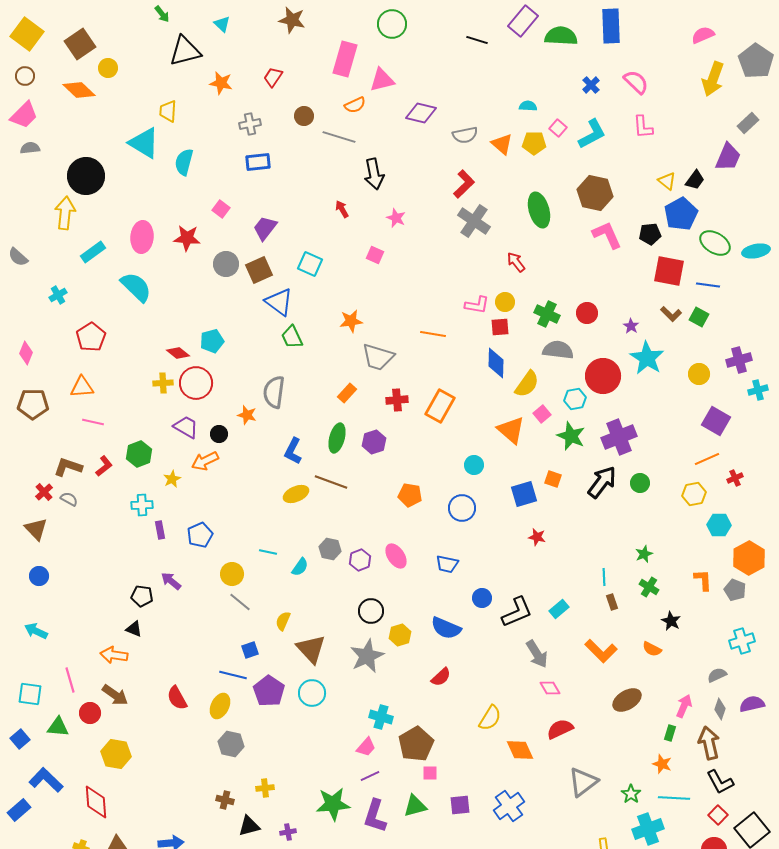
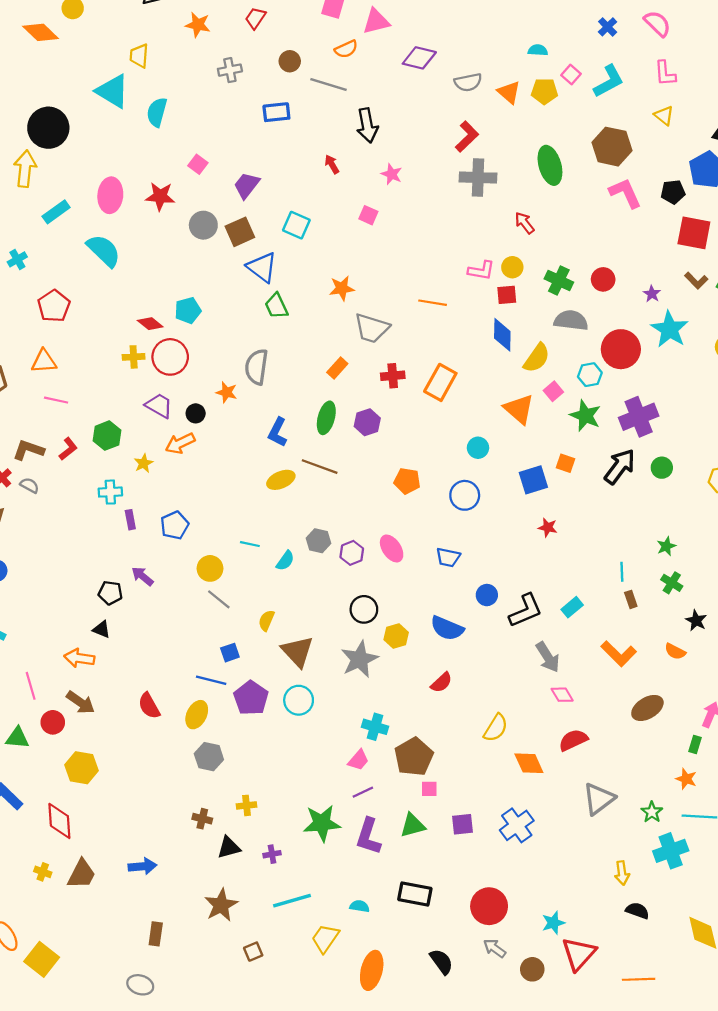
blue rectangle: (258, 162) -> (276, 112), moved
yellow triangle: (667, 181) -> (664, 116), moved
gray cross: (474, 221) -> (478, 178), turned -32

